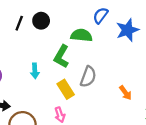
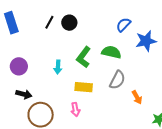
green semicircle: (81, 35) -> (111, 52), moved
gray semicircle: (88, 77) -> (117, 80), moved
yellow rectangle: (66, 89) -> (84, 87), turned -60

